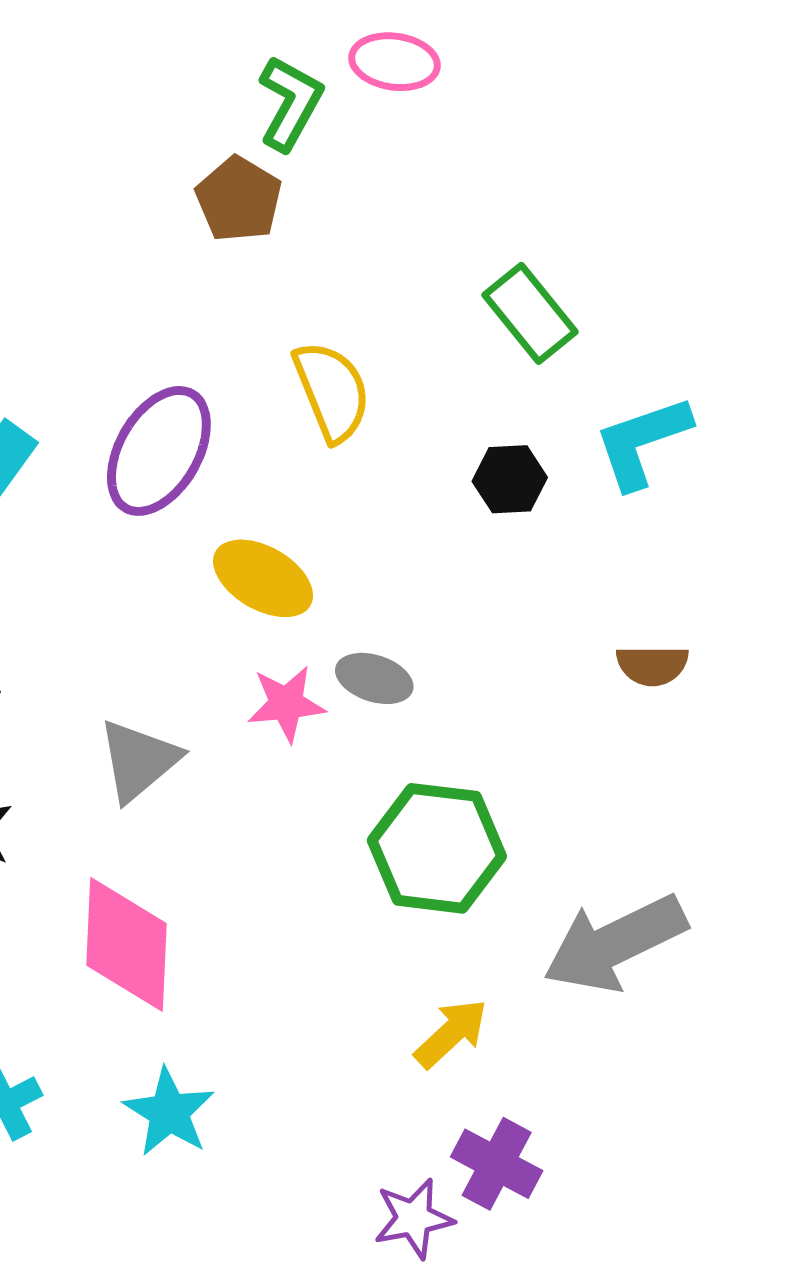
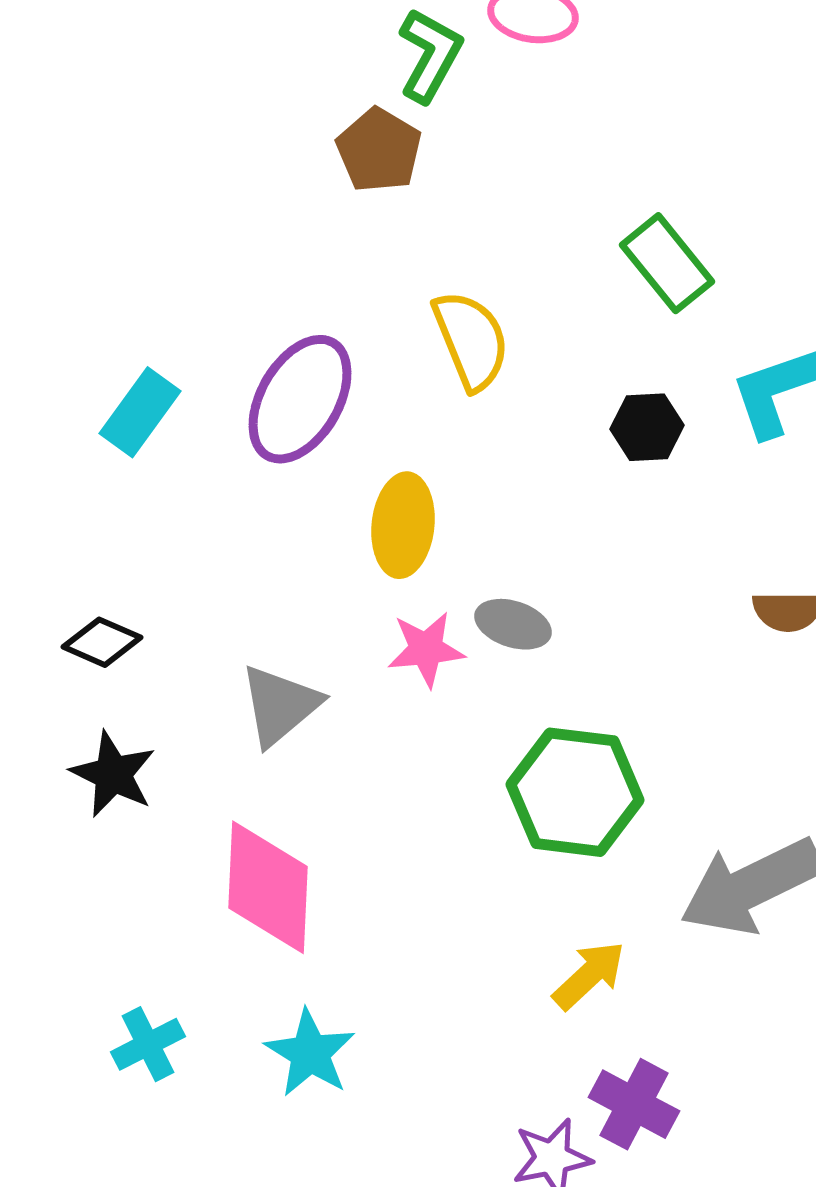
yellow ellipse: (263, 578) -> (403, 525), turned 66

